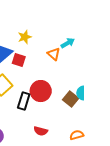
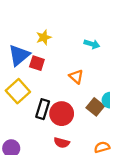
cyan arrow: (68, 43) -> (92, 44), turned 48
orange triangle: (54, 54) -> (76, 77), moved
red circle: (41, 91) -> (62, 114), moved

